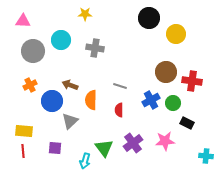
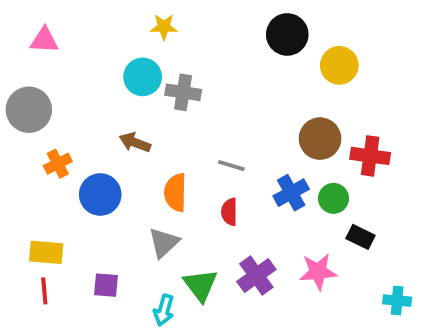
cyan circle: (61, 40) -> (143, 77), moved
gray circle: (33, 51) -> (29, 110), moved
brown arrow: (70, 85) -> (135, 142), moved
gray triangle: (70, 121) -> (164, 243), moved

